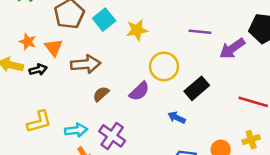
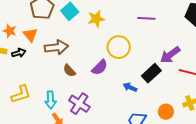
purple arrow: (232, 48) -> (170, 55), moved
black rectangle: (197, 88) -> (151, 73), moved
brown semicircle: (101, 94) -> (69, 71), turned -88
cyan arrow: (76, 130) -> (50, 100), turned 96

